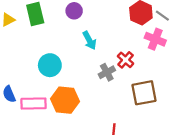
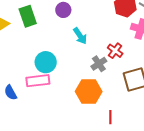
orange hexagon: (65, 100) -> (89, 91), moved
pink rectangle: (34, 104) -> (38, 81), moved

